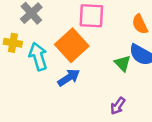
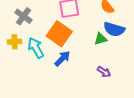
green triangle: (123, 63) -> (101, 39), turned -48
purple arrow: (118, 106) -> (104, 72), turned -80

